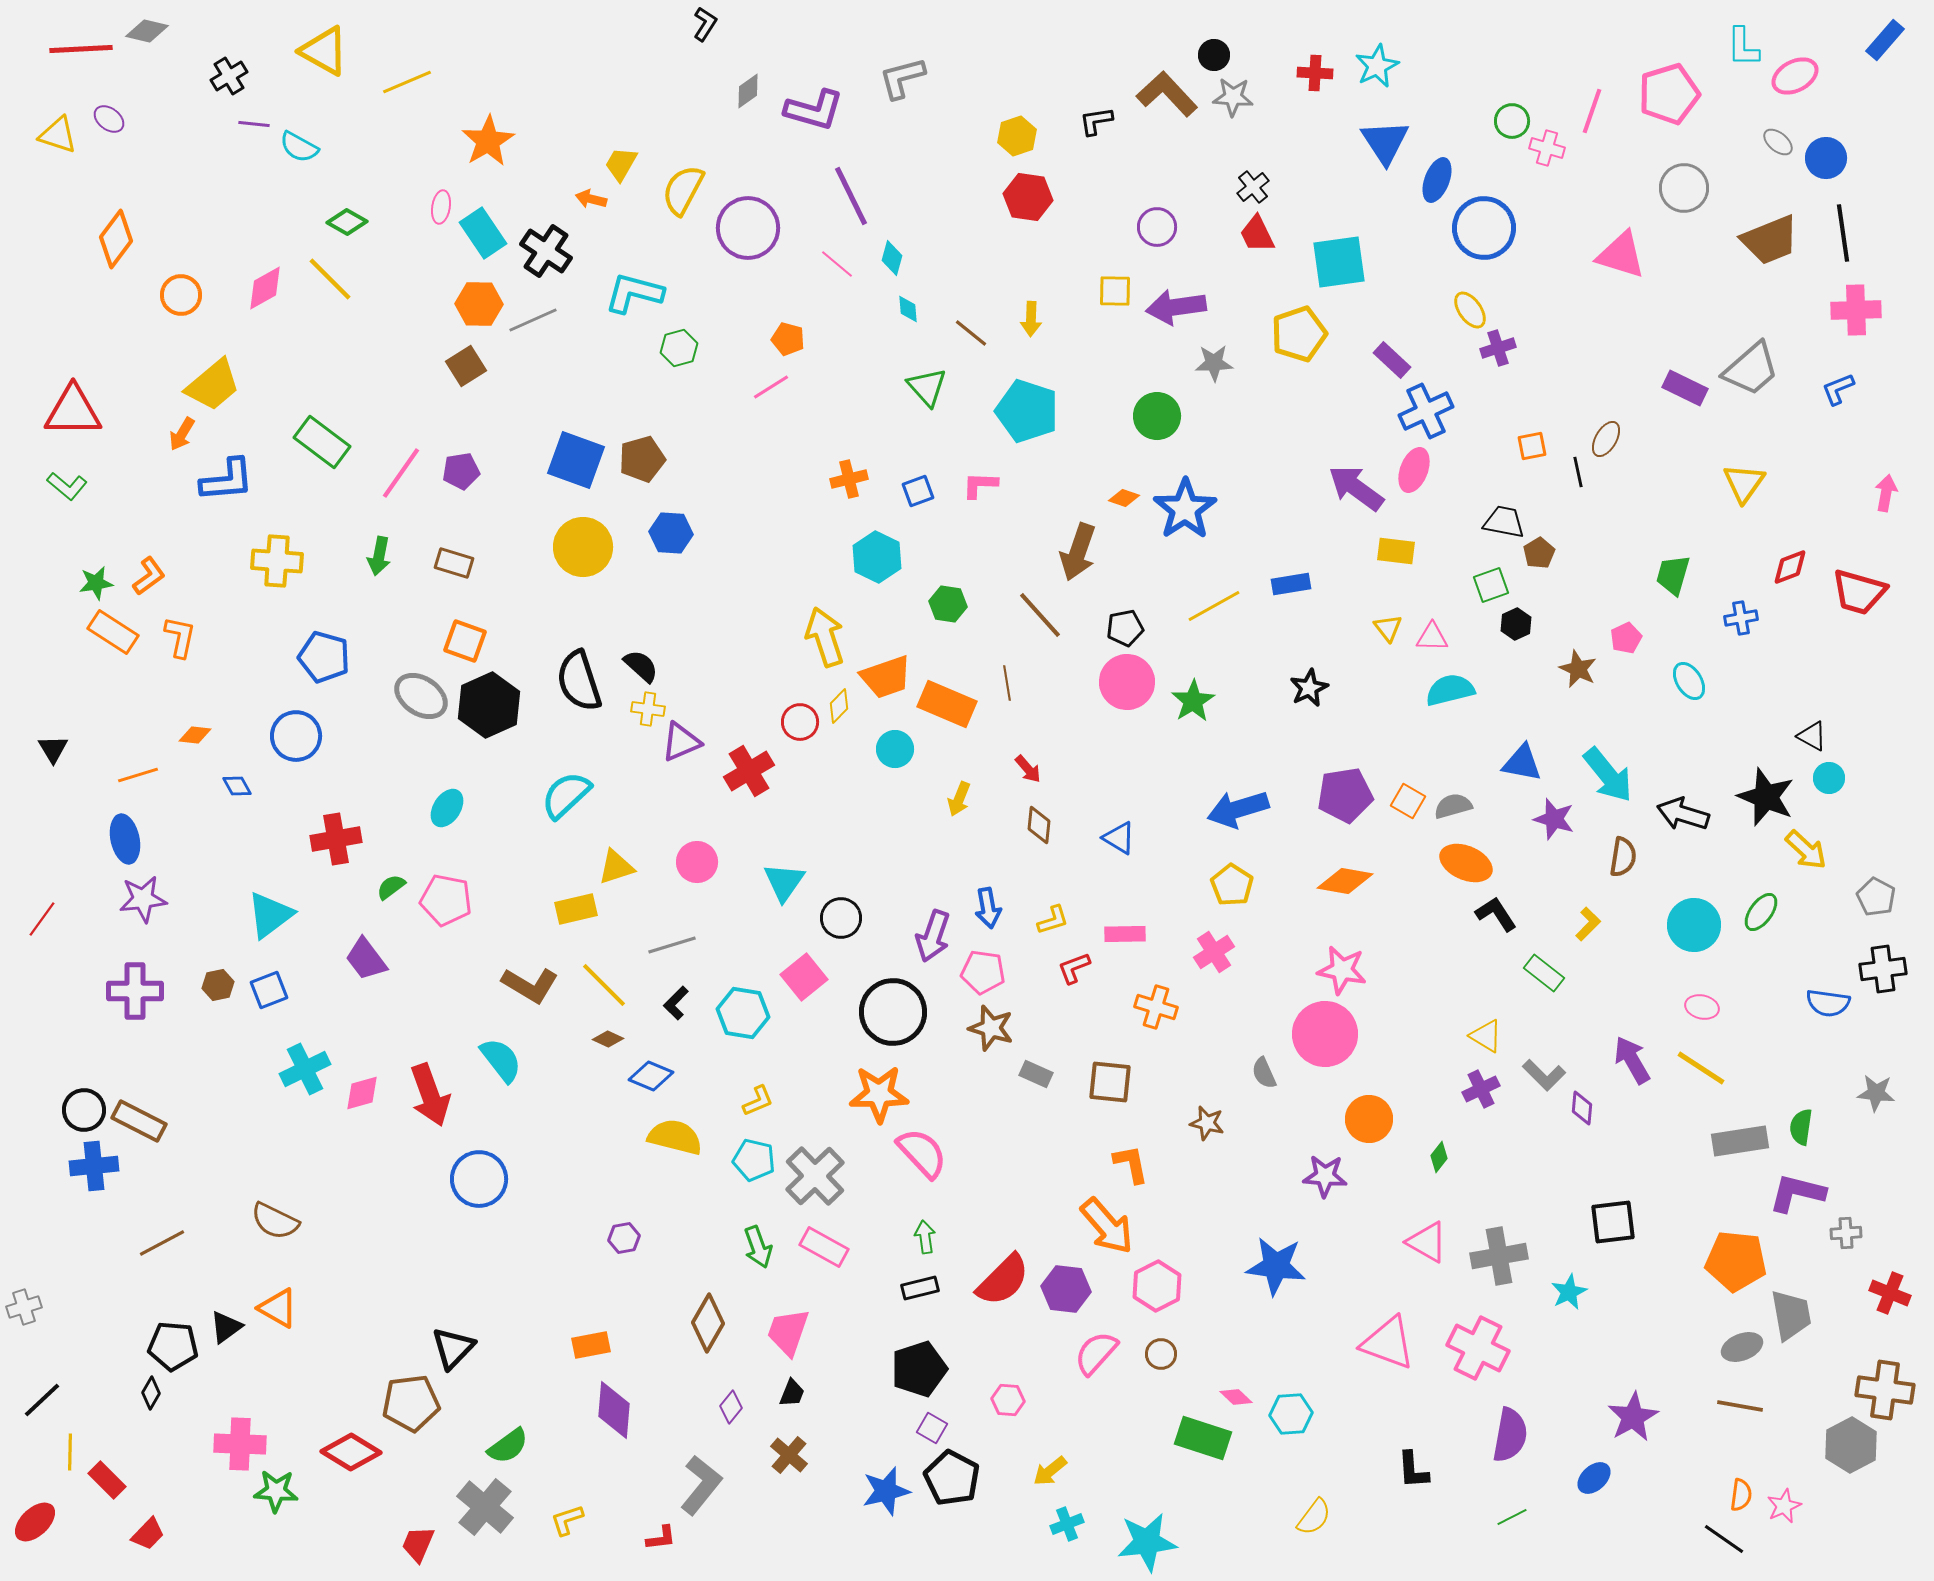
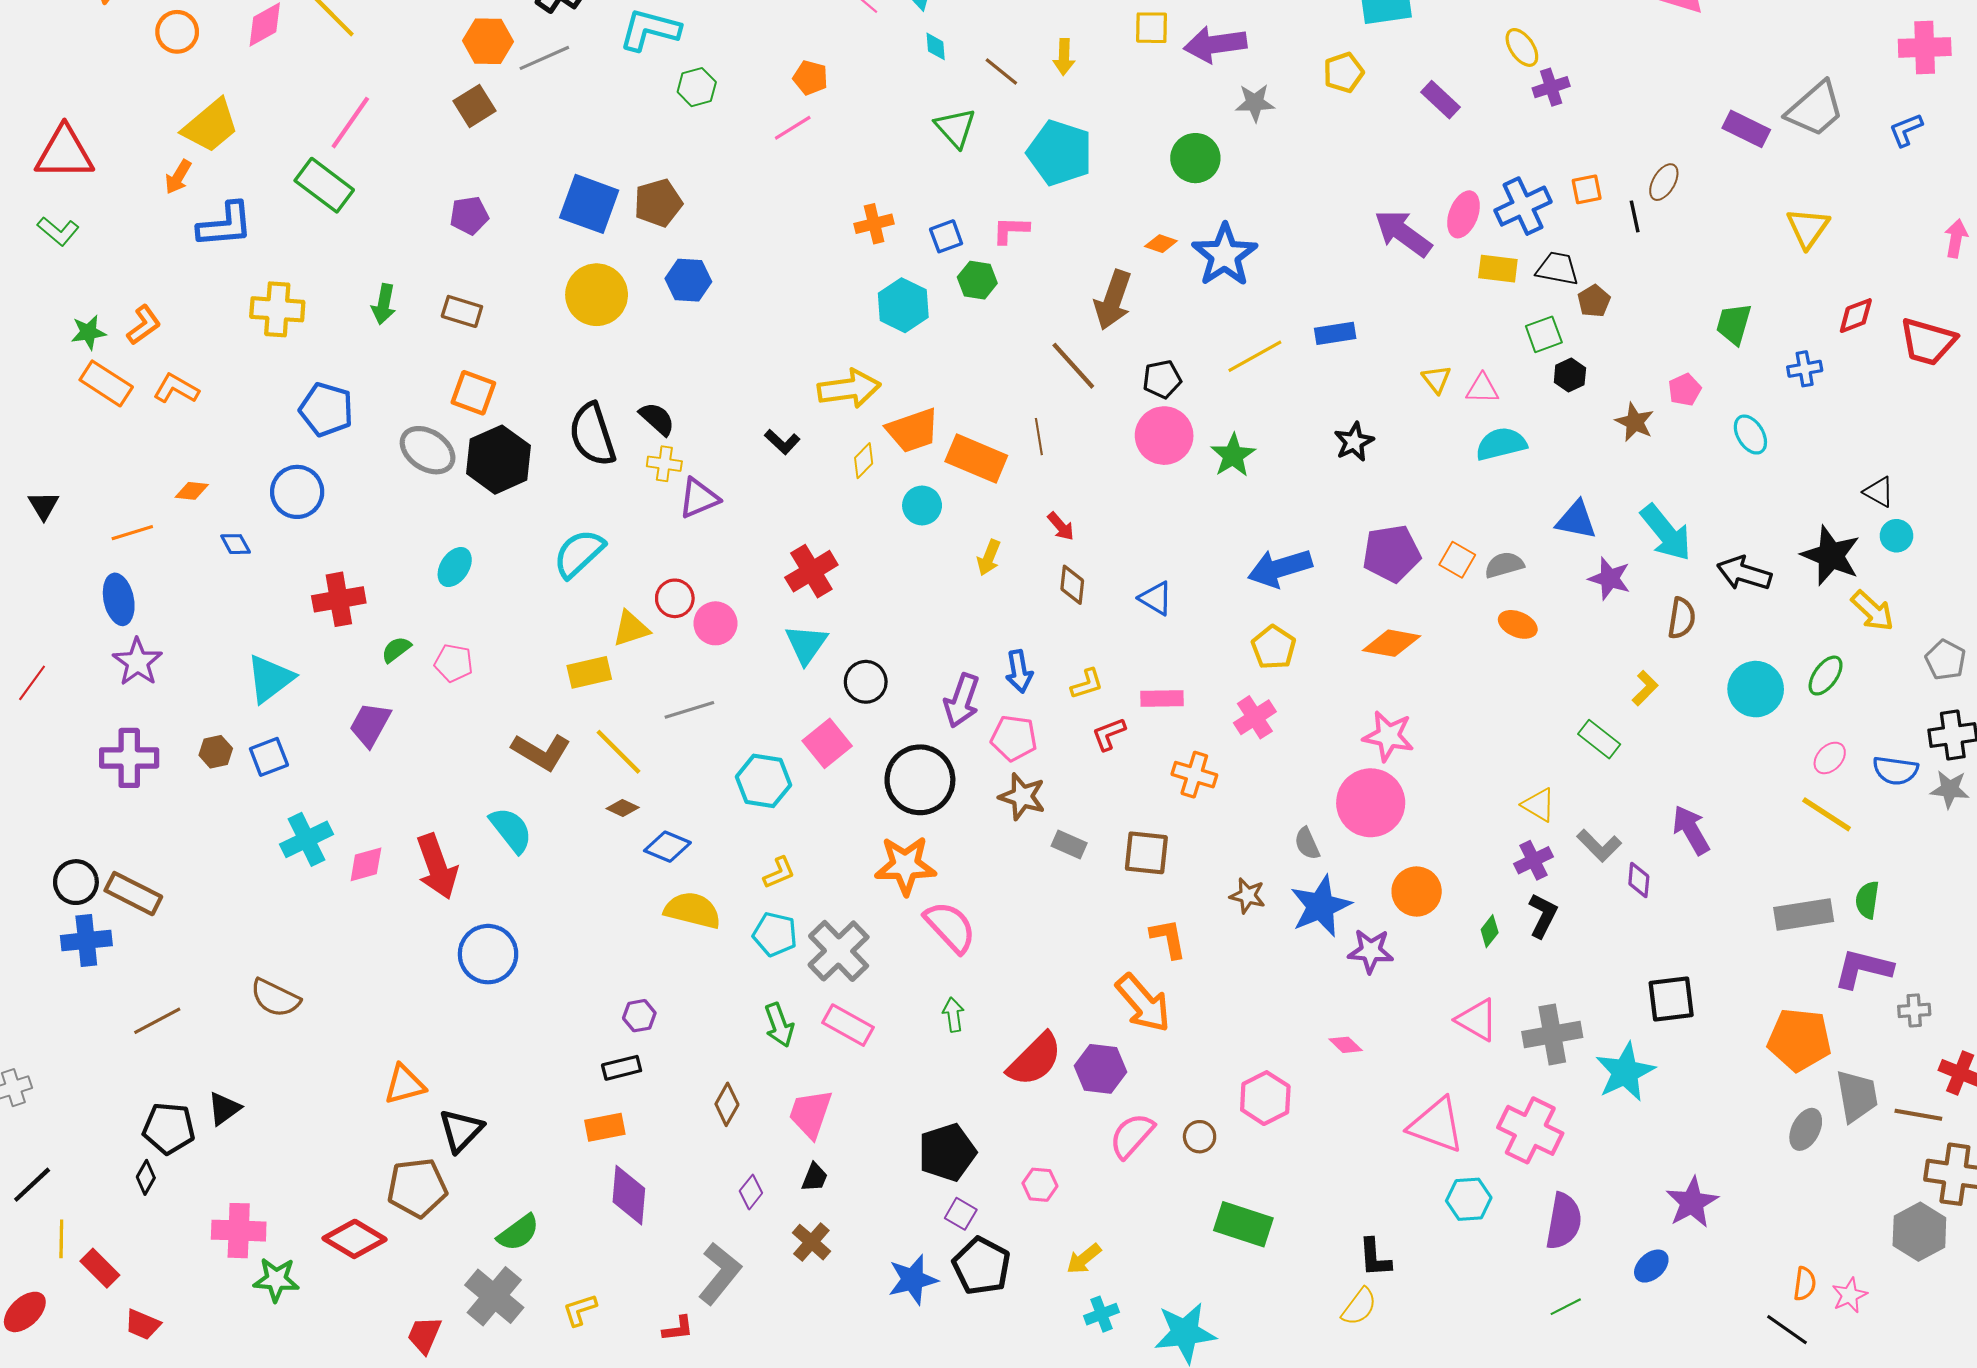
yellow pentagon: (1299, 334) -> (1344, 73), size x0.7
blue cross: (1426, 411) -> (1523, 206), moved
pink line: (401, 473) -> (350, 123), moved
yellow rectangle: (1396, 551) -> (1498, 269), moved
green hexagon: (948, 604) -> (977, 280), moved
orange L-shape: (180, 637) -> (176, 389), turned -72
yellow arrow: (825, 637) -> (849, 389), turned 100
red circle: (800, 722) -> (675, 598), moved
red cross: (749, 771) -> (811, 571), moved
orange ellipse: (1466, 863) -> (1518, 624), size x0.7
purple star: (143, 899) -> (137, 662), turned -30
pink pentagon: (446, 900) -> (454, 663), size x0.7
black L-shape: (1496, 914) -> (1543, 915), moved, turned 60
purple trapezoid: (366, 959) -> (370, 725), turned 66
black L-shape: (676, 1003) -> (782, 442), moved, turned -92
pink ellipse: (1702, 1007) -> (1830, 758), moved, turned -60
yellow line: (1701, 1068) -> (1827, 814), moved
gray star: (1876, 1093) -> (1950, 789), moved
blue star: (1276, 1266) -> (1321, 906), moved, turned -30
pink hexagon: (1157, 1286) -> (1265, 1098), moved
black rectangle: (920, 1288) -> (622, 1068), moved
cyan star: (1569, 1292) -> (1625, 1072), size x1.6
orange triangle: (278, 1308) -> (405, 1085), moved, turned -45
brown diamond: (708, 1323) -> (727, 1104), size x0.7
gray ellipse: (1742, 1347) -> (1806, 1129), turned -42
pink diamond: (1236, 1397) -> (1346, 1045), moved
brown line: (1740, 1406) -> (1918, 1115), moved
cyan hexagon: (1291, 1414) -> (1469, 1199), moved
black L-shape: (1413, 1470) -> (1375, 1258), moved
red trapezoid: (148, 1534) -> (143, 1324), turned 69

